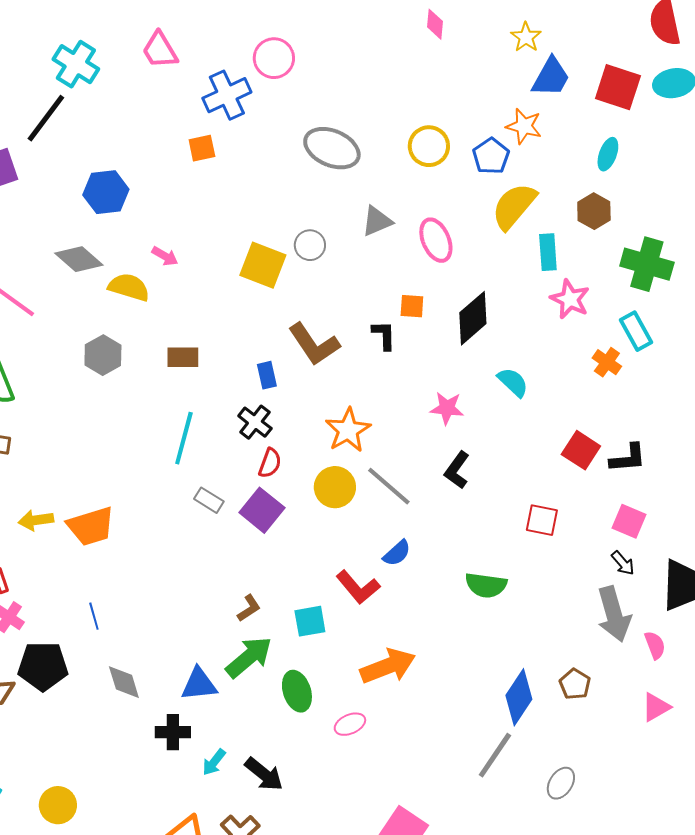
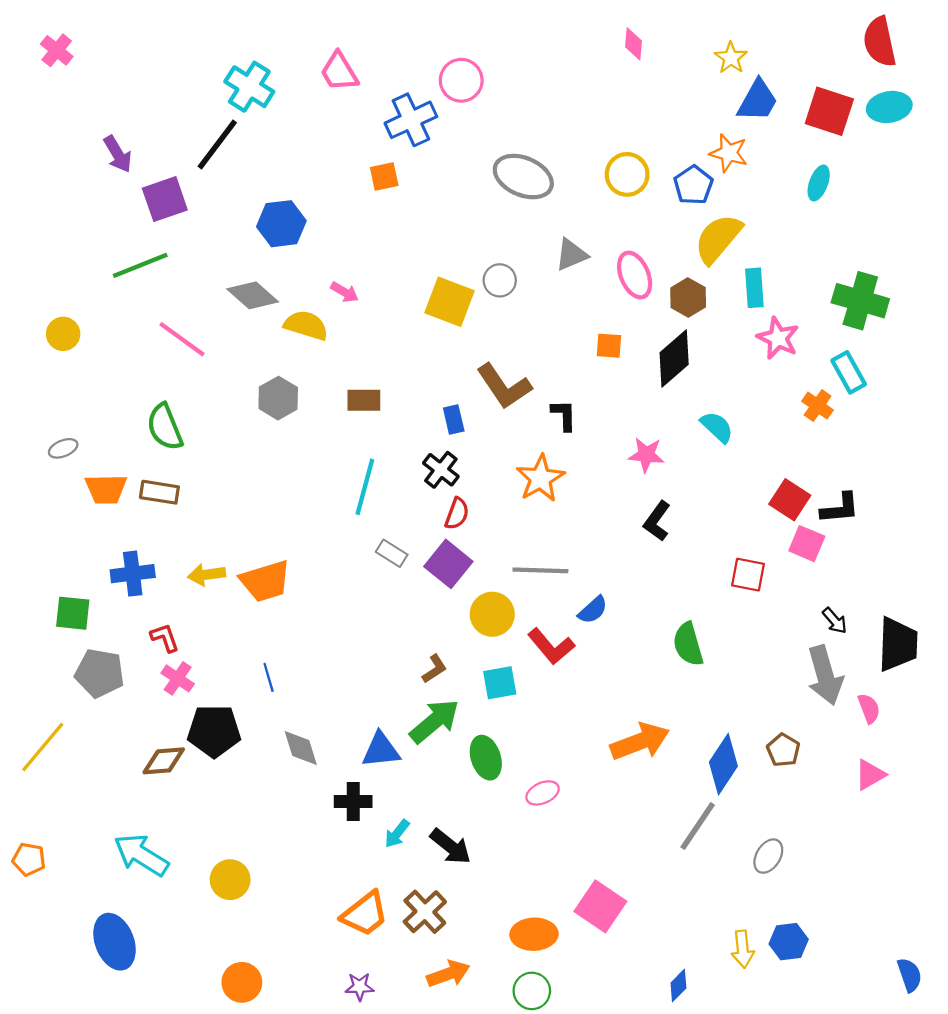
brown hexagon: (594, 211) -> (688, 297), moved
black L-shape: (384, 335) -> (564, 415), moved
gray line: (389, 486) -> (540, 570), moved, turned -39
yellow circle: (335, 487) -> (492, 614), moved
pink square: (629, 521) -> (807, 544), moved
green semicircle: (486, 585) -> (688, 644), turned 66
orange arrow: (388, 666) -> (640, 742), moved

